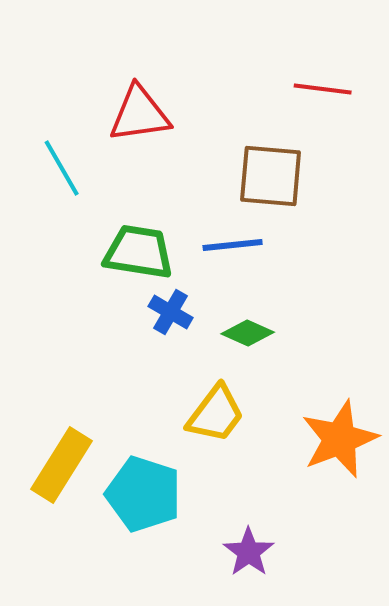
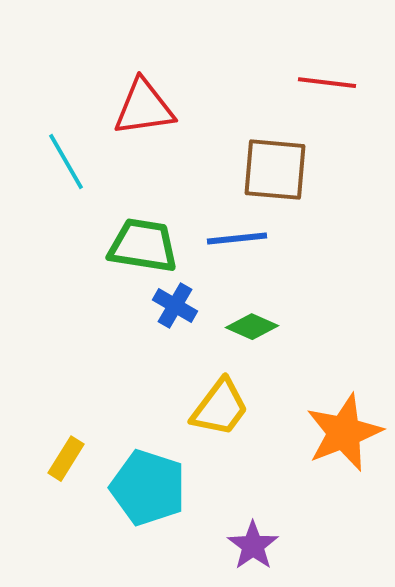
yellow rectangle: (62, 465) -> (66, 459), size x0.6

